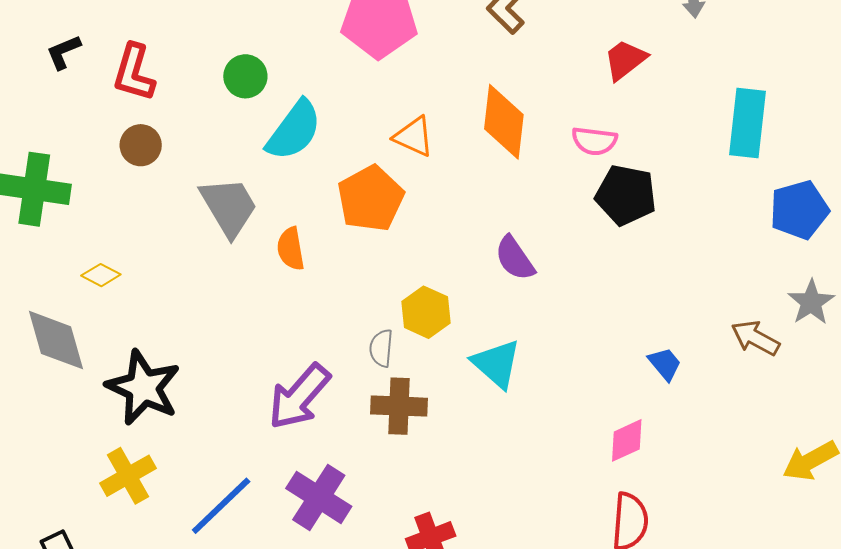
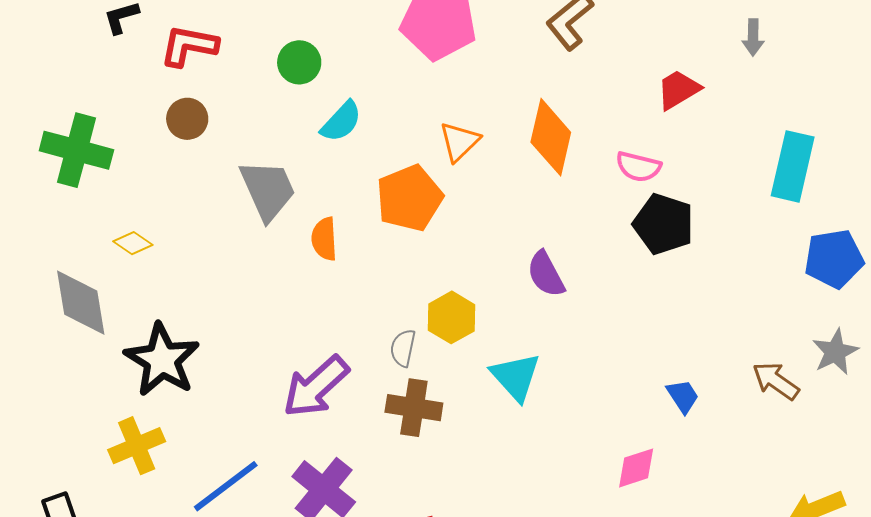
red L-shape: (134, 73) -> (189, 46), turned 78
cyan semicircle: (294, 130) -> (341, 122), size x0.7
orange triangle: (414, 137) -> (459, 142), turned 45

